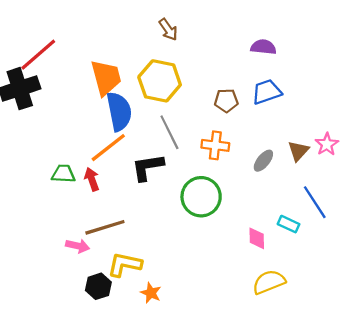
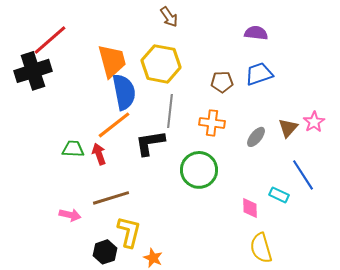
gray line: (169, 132) -> (170, 111), turned 32
pink arrow: (78, 246) -> (70, 215), moved
yellow L-shape: (125, 264) -> (129, 232), turned 92
yellow semicircle: (269, 282) -> (261, 248), turned -84

